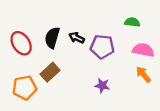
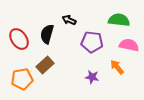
green semicircle: (132, 22) -> (119, 20), size x1.5
black arrow: (77, 38) -> (69, 20), moved
orange arrow: (143, 74) -> (117, 67), moved

